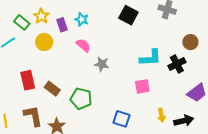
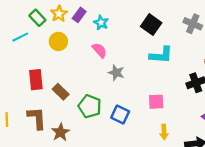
purple rectangle: (62, 25) -> (79, 15), moved, turned 48
cyan L-shape: (150, 58) -> (161, 55), moved
yellow arrow: (161, 115) -> (164, 132), moved
blue square: (122, 119) -> (120, 114), moved

